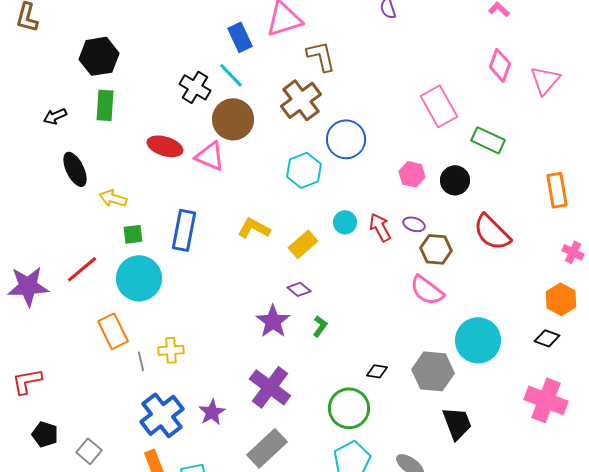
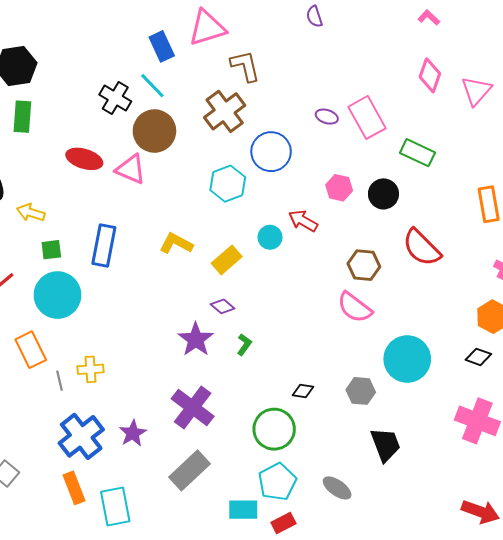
purple ellipse: (414, 224) -> (327, 117), moved
red arrow: (380, 227) -> (303, 221), moved, turned -32
gray hexagon: (433, 371) -> (361, 391), size x0.7

